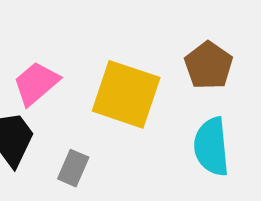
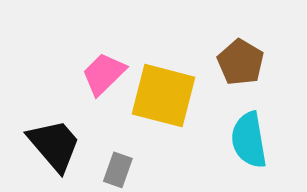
pink trapezoid: (36, 83) -> (104, 74), moved

